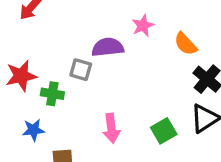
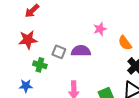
purple semicircle: (108, 47) -> (81, 51), moved
red star: (21, 76) -> (28, 40), moved

